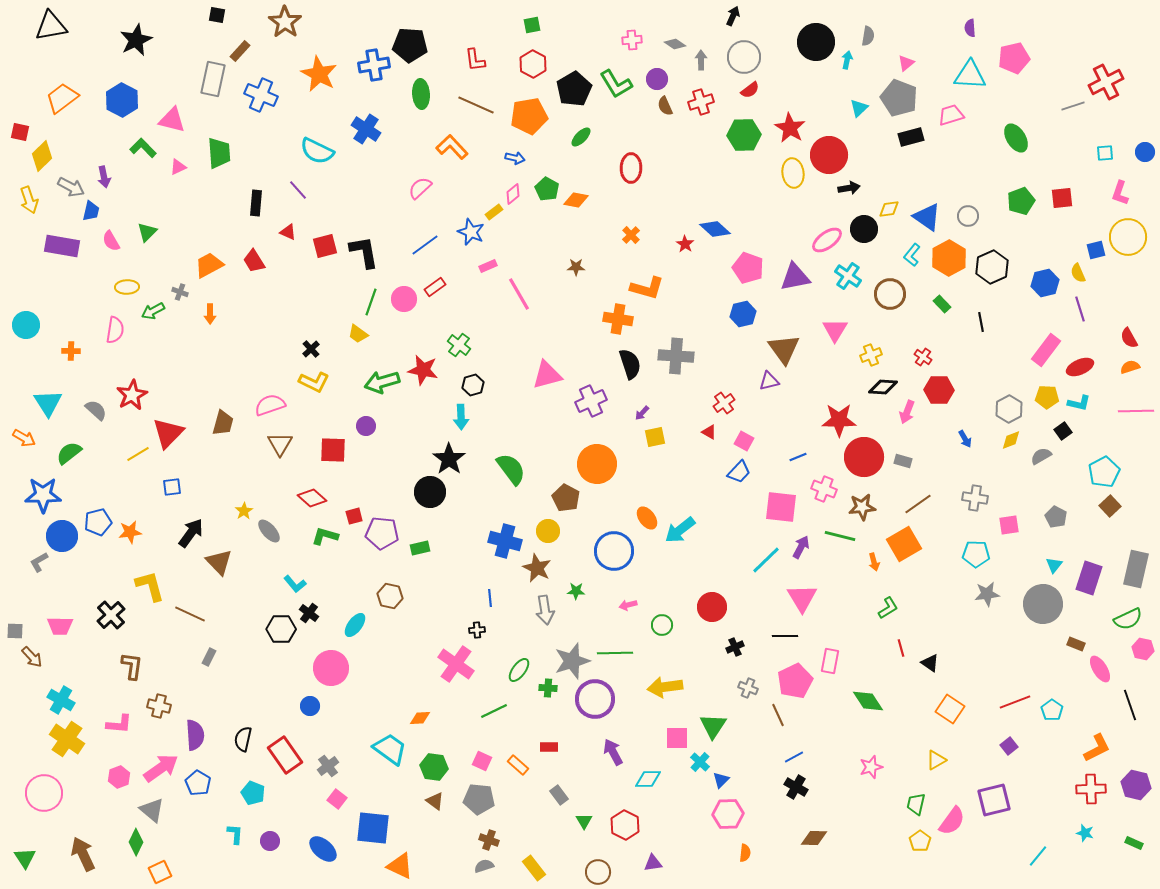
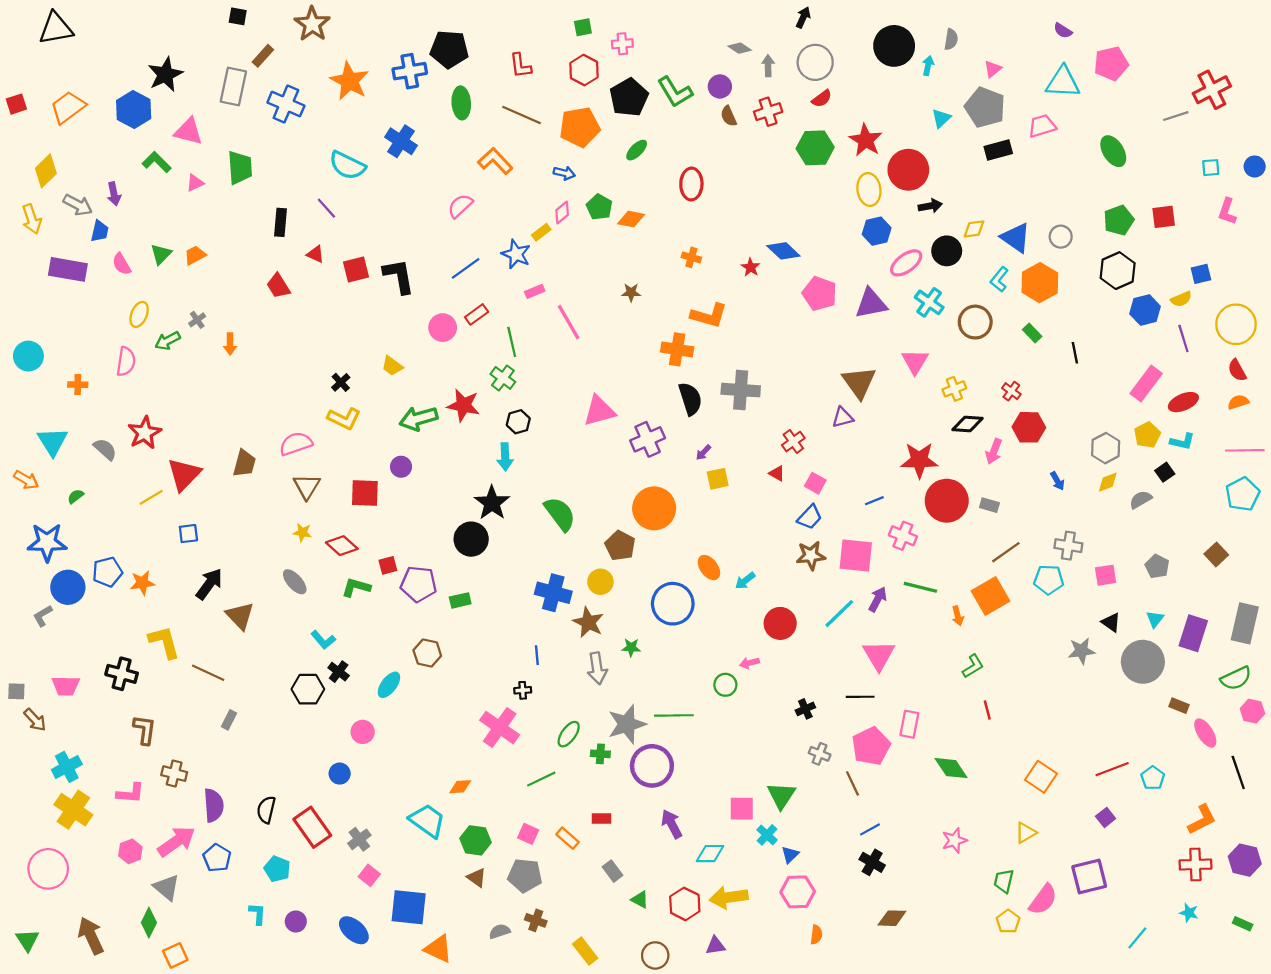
purple semicircle: (970, 28) -> (1063, 31), turned -54
black star: (136, 40) -> (165, 74), moved
pink cross: (632, 40) -> (622, 44), moved
red square: (20, 132) -> (16, 104), moved, turned -30
orange cross: (631, 235) -> (691, 257), turned -30
yellow circle: (1128, 237) -> (1236, 324), moved
orange trapezoid: (209, 265) -> (195, 255), moved, size x0.7
black hexagon: (992, 267) -> (1118, 271), moved
yellow semicircle: (1078, 273) -> (1181, 299), turned -90
yellow ellipse: (127, 287) -> (139, 314), turned -65
gray cross: (180, 292) -> (197, 320), turned 35
green line: (371, 302) -> (512, 342), moved, turned -32
blue hexagon: (743, 314) -> (877, 231), moved
yellow pentagon: (1047, 397) -> (1147, 435), turned -30
green semicircle: (69, 453) -> (76, 496), size x0.6
cyan pentagon: (1104, 472) -> (1243, 494), moved
brown star: (862, 507) -> (811, 555), moved
yellow star: (244, 511) -> (302, 532), moved, turned -30
cyan arrow: (680, 530) -> (745, 581), size x0.6
cyan pentagon: (976, 554) -> (1049, 580), moved
pink arrow: (628, 605) -> (749, 663), moved
red circle: (712, 607) -> (780, 623), moved
black cross: (111, 615) -> (122, 674), turned -32
black triangle: (930, 663) -> (1111, 622), moved
pink circle: (331, 668) -> (363, 732), size x0.6
yellow arrow: (665, 687) -> (729, 897), moved
cyan cross: (61, 700) -> (67, 767), turned 32
green triangle: (584, 821) -> (640, 900), turned -30
gray semicircle: (484, 866) -> (500, 931), moved

